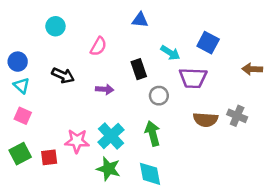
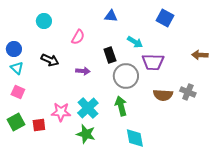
blue square: (208, 43) -> (165, 18), moved
gray circle: (159, 96) -> (126, 76), size x1.6
cyan diamond: (150, 174) -> (135, 138), moved

